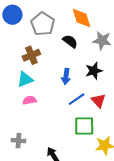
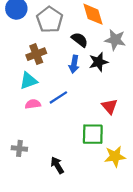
black star: (94, 71) -> (98, 62), moved
blue arrow: (66, 76) -> (74, 64), moved
blue line: (77, 99) -> (58, 97), moved

